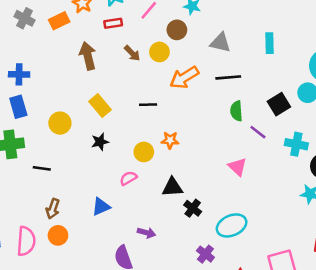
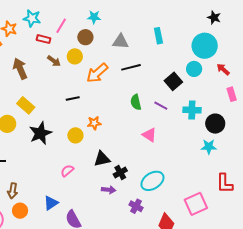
red rectangle: (113, 23) -> (43, 39), moved, turned 32
yellow rectangle: (100, 106) -> (26, 105), moved
green semicircle: (236, 111) -> (136, 102), moved
black star: (100, 142) -> (40, 133), size x1.6
pink semicircle: (128, 178) -> (67, 171), moved
blue triangle: (101, 207) -> (51, 203), moved
black cross: (193, 208) -> (120, 173), turned 32
purple arrow: (146, 233) -> (109, 190), moved

